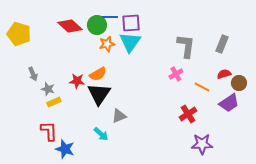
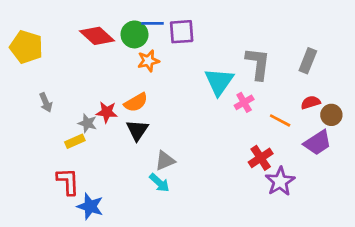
cyan triangle: (130, 42) -> (219, 82), moved
gray star: (48, 89) -> (87, 123), moved
black triangle: (99, 94) -> (137, 130), size x0.7
cyan arrow: (101, 134) -> (159, 183), moved
purple star: (202, 144) -> (280, 181), moved, turned -30

